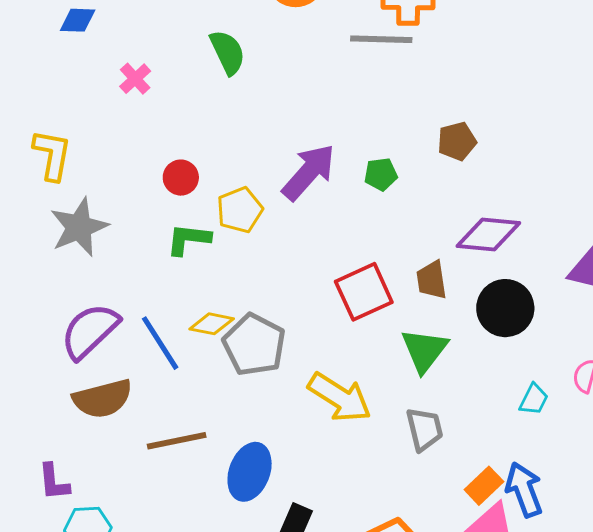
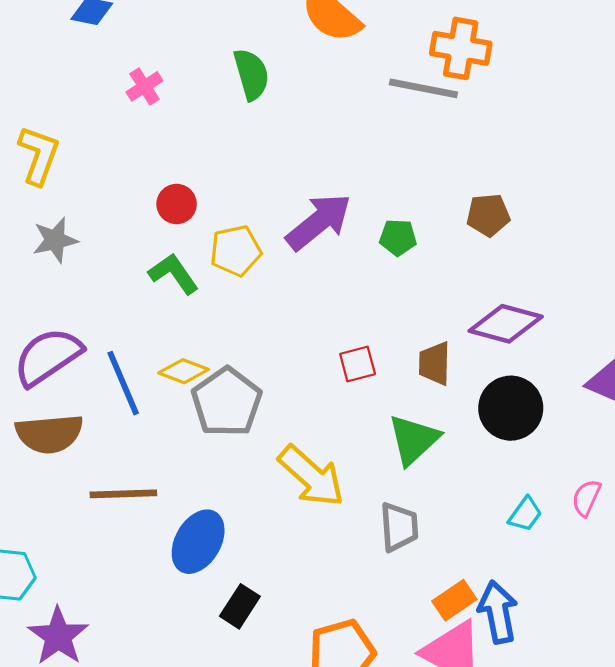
gray star: (79, 227) -> (55, 240), size x0.7
green L-shape: (188, 239) -> (174, 274), turned 39
red square: (364, 292) -> (358, 364), size x0.6

